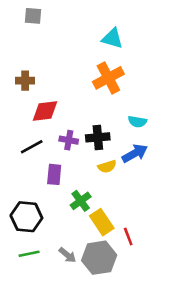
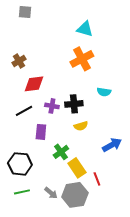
brown cross: (25, 81) -> (19, 61), turned -32
blue arrow: (135, 153) -> (112, 145), moved

